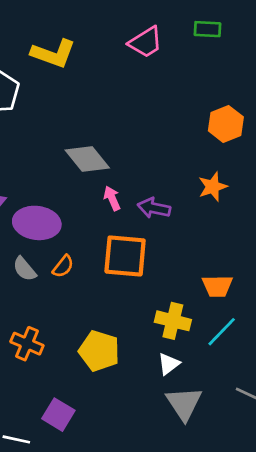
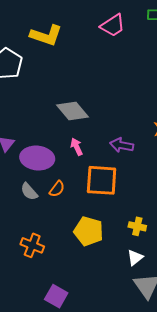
pink arrow: (112, 198) -> (77, 147), moved
yellow cross: (173, 321) -> (137, 226), size x0.7
yellow pentagon: (99, 351) -> (88, 231), moved

